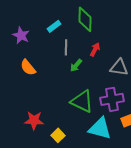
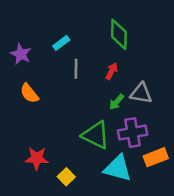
green diamond: (85, 19) -> (119, 34), moved
green arrow: (76, 65) -> (117, 102), moved

